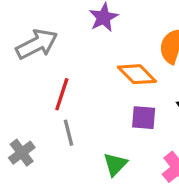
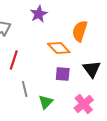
gray line: (68, 133) -> (25, 89), moved

